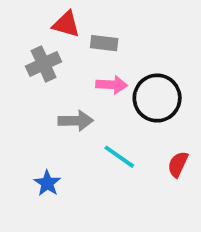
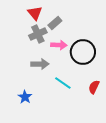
red triangle: (66, 24) -> (35, 13), turned 35
gray rectangle: (104, 43) -> (55, 23), turned -48
gray cross: (44, 64) -> (38, 34), moved

